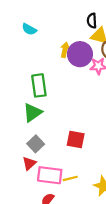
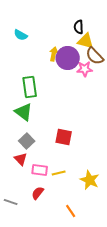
green triangle: (32, 113) -> (24, 112), turned -48
red triangle: (29, 163) -> (21, 159), turned -32
pink rectangle: (50, 175) -> (40, 170), size x0.7

